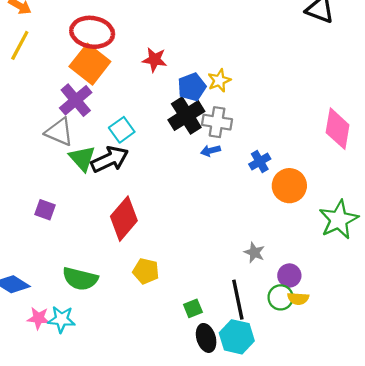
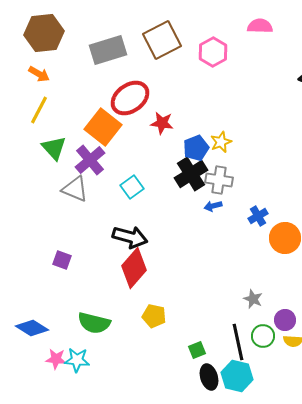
red ellipse: (92, 32) -> (130, 98), moved, turned -45
green triangle: (82, 158) -> (54, 148), moved
black arrow: (110, 159) -> (130, 237), moved, turned 40
green circle: (281, 297) -> (263, 336), moved

